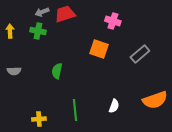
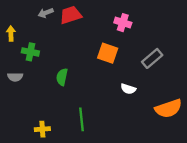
green cross: (38, 31) -> (30, 52), moved
white semicircle: (114, 106) -> (128, 89), moved, turned 88

